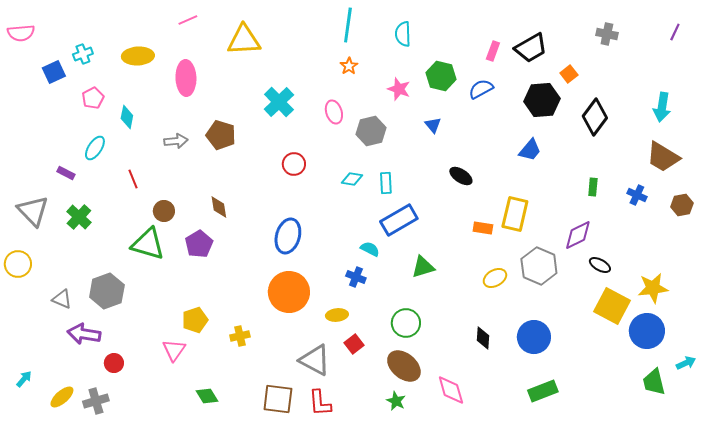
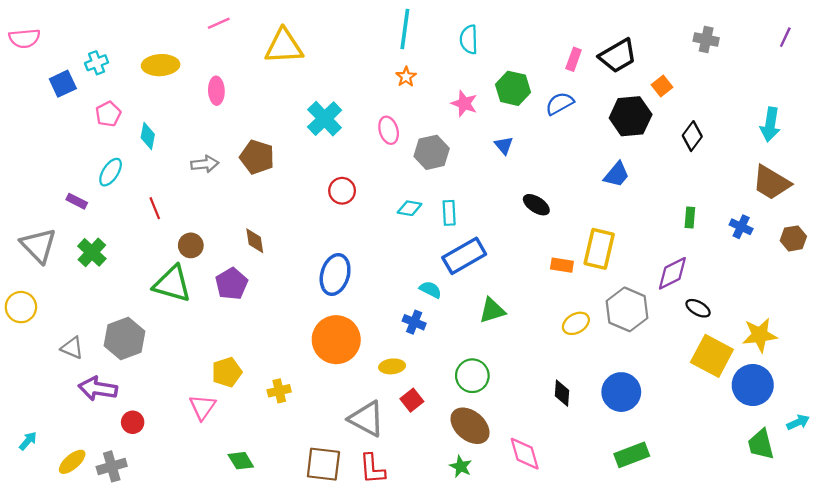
pink ellipse: (186, 78) -> (216, 91), size x0.7
black diamond: (595, 117) -> (692, 136), size x0.7

